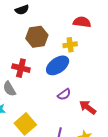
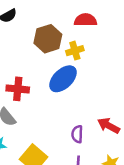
brown hexagon: (37, 37) -> (48, 39), moved
purple semicircle: (64, 94) -> (77, 134), moved, turned 136

